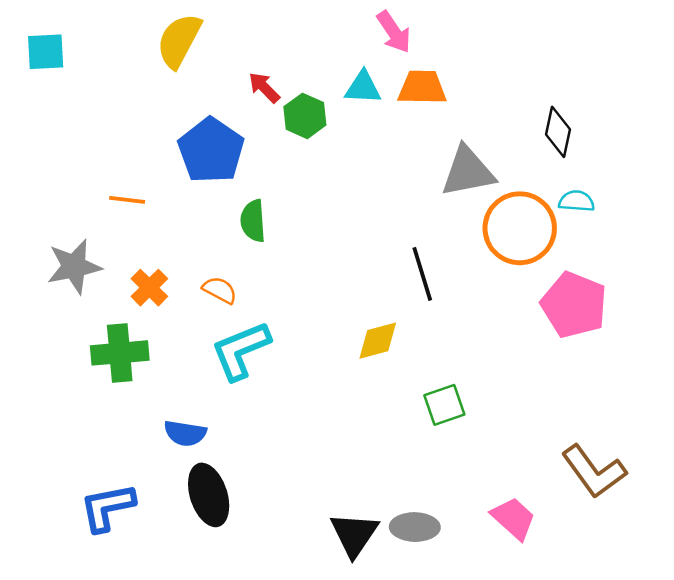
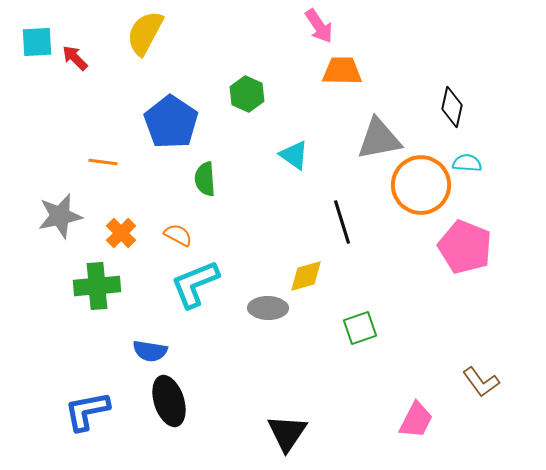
red arrow: (264, 88) -> (75, 58), moved
cyan triangle: (363, 88) -> (294, 155), moved, turned 32
brown L-shape: (594, 471) -> (481, 382), size x0.7
pink trapezoid: (514, 518) -> (416, 420), turned 75
gray ellipse: (415, 527) -> (268, 308), moved

